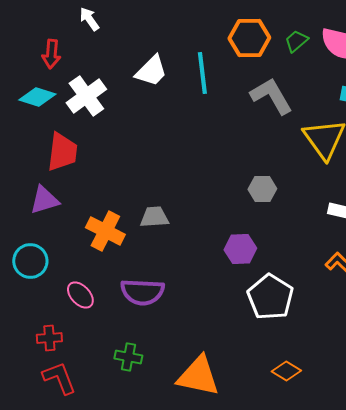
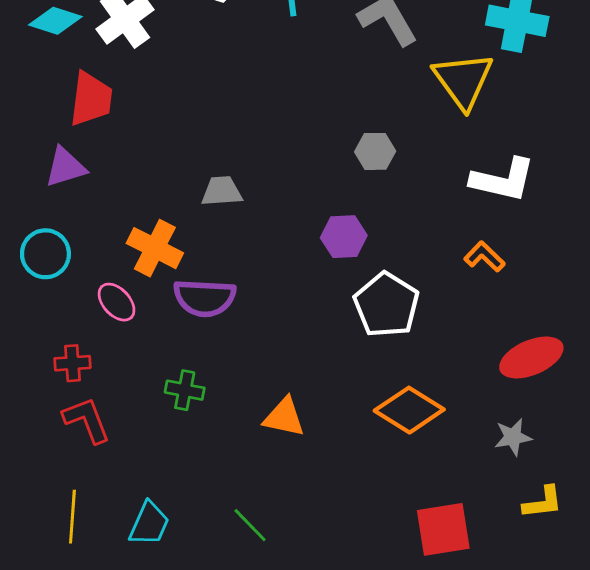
orange cross: (105, 231) -> (155, 248), moved
orange diamond: (286, 371) -> (409, 410), size x1.6
orange triangle: (198, 376) -> (284, 417), size x0.7

